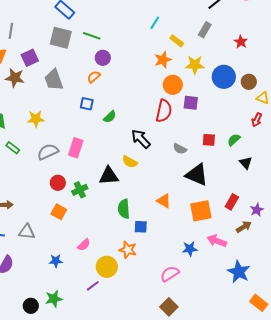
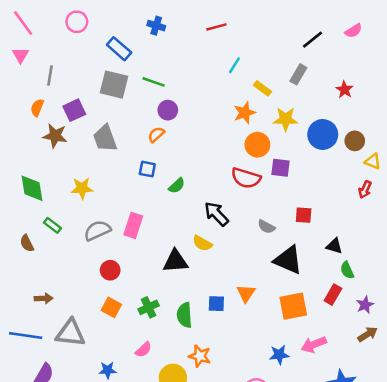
red semicircle: (164, 111) -> (246, 178), turned 95
green semicircle: (234, 140) -> (347, 270), moved, turned -72
black triangle: (246, 163) -> (334, 246), moved, turned -32
green cross: (80, 190) -> (149, 307), moved
orange triangle: (164, 201) -> (246, 293), turned 35
green semicircle: (124, 209) -> (184, 315), moved
blue square: (141, 227) -> (216, 304), moved
brown arrow: (244, 227) -> (368, 334), moved
gray triangle: (27, 232) -> (70, 333), size x1.4
pink arrow: (217, 241) -> (314, 345), turned -42

